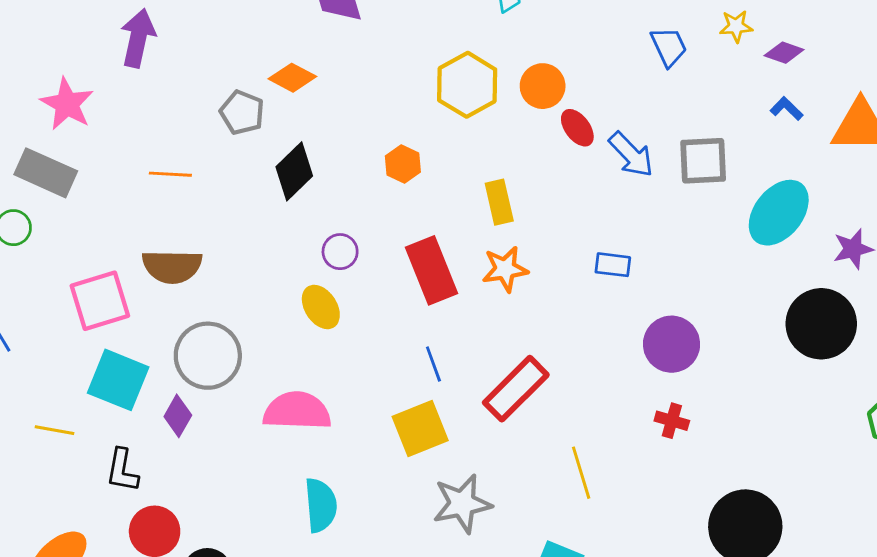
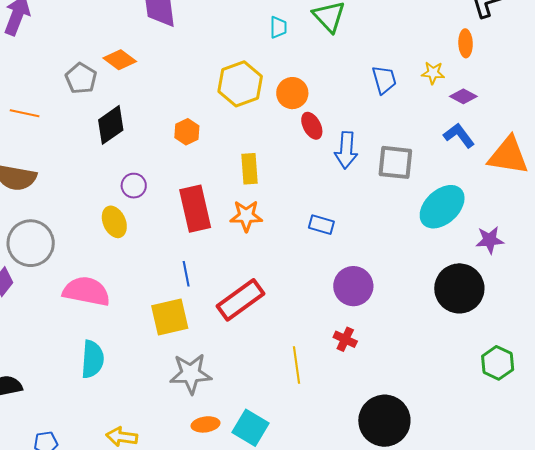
blue L-shape: (787, 109) -> (459, 135), size x1.4
blue arrow: (631, 154) -> (346, 150), turned 39
yellow line: (581, 473) -> (297, 365), moved

